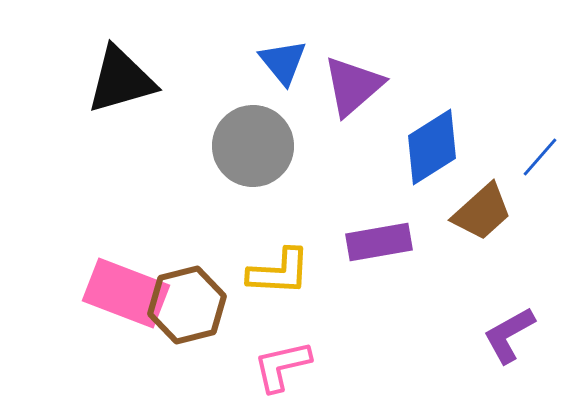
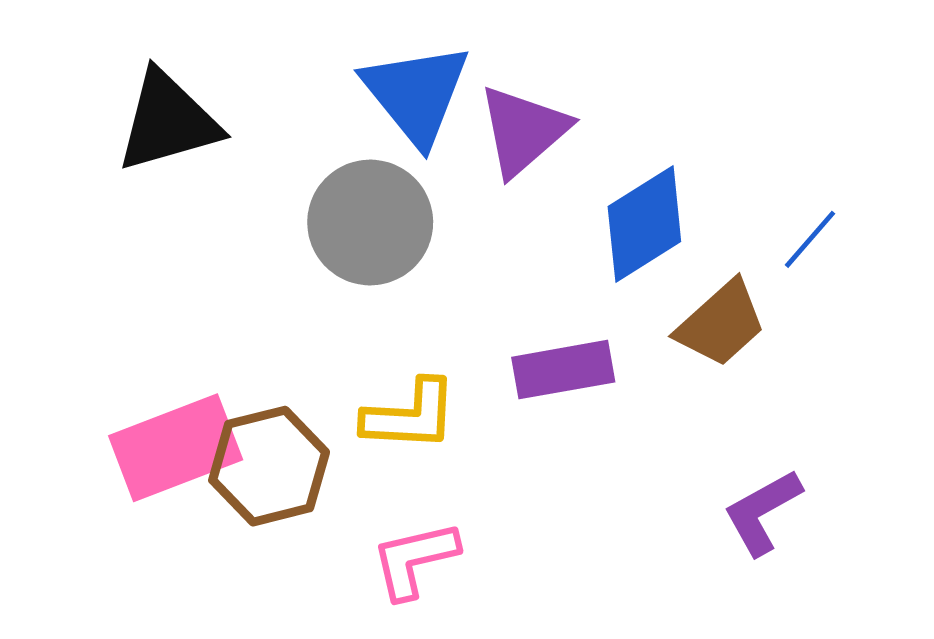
blue triangle: (283, 62) -> (416, 94), size x1.5
pink rectangle: (126, 293) -> (176, 448), turned -42

